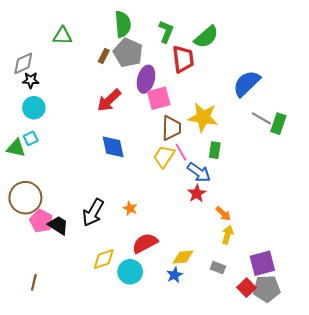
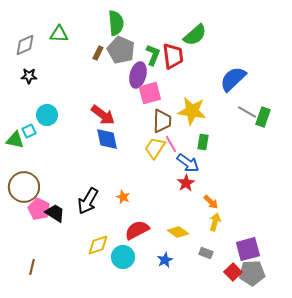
green L-shape: (166, 32) -> (153, 55), moved
gray diamond: (23, 63) -> (25, 45), moved
red arrow: (109, 100) -> (103, 115), moved, turned -100
cyan circle: (34, 108) -> (47, 115), moved
yellow diamond: (183, 257) -> (178, 232), moved, turned 40

